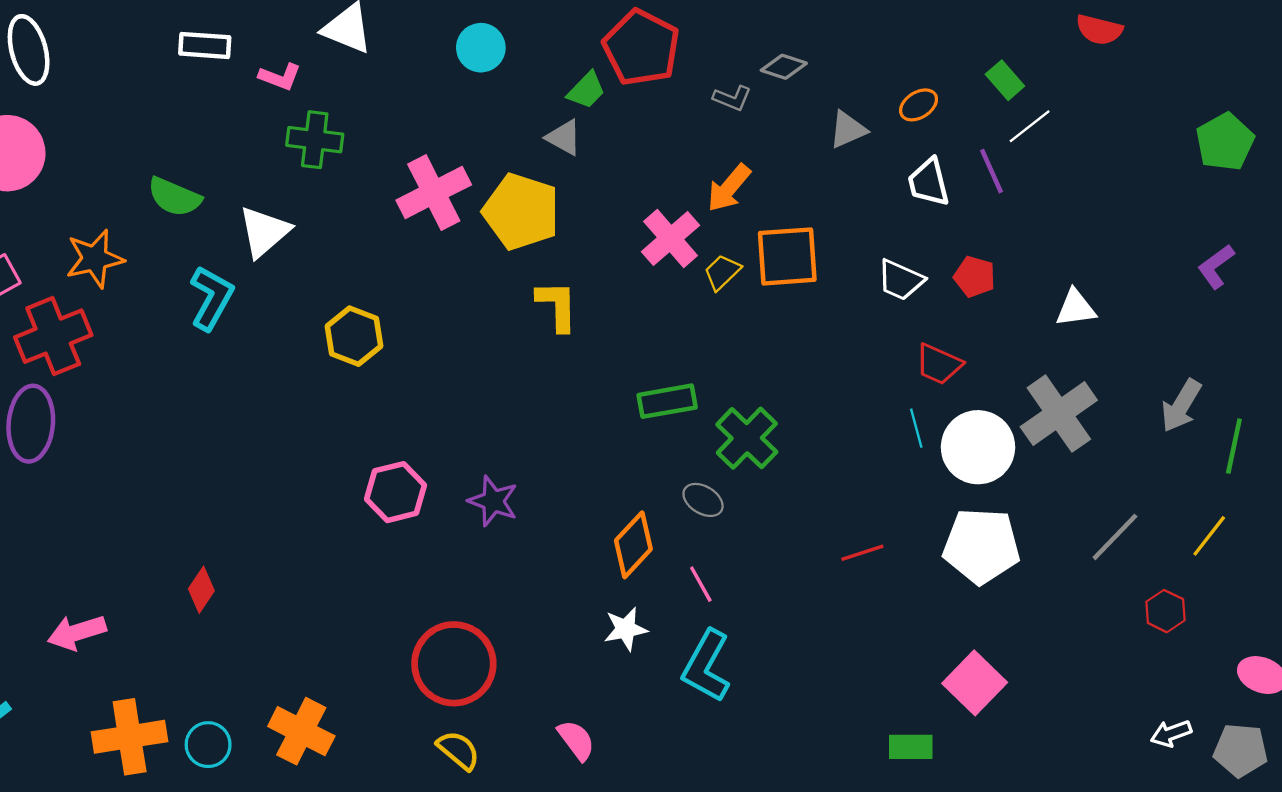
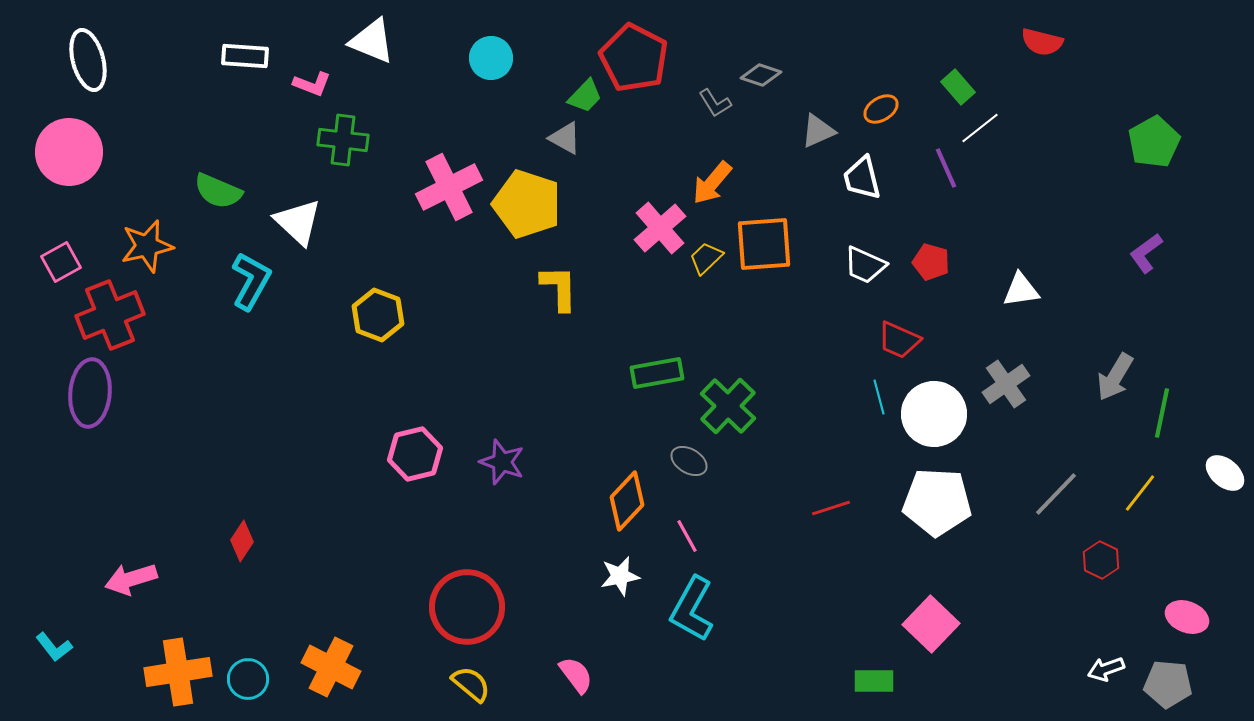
gray L-shape: (732, 98) -> (715, 103), turned 36
white trapezoid: (929, 182) -> (862, 178), moved
white triangle: (264, 232) -> (298, 222), turned -36
gray cross: (1059, 414) -> (1006, 384), size x0.7

